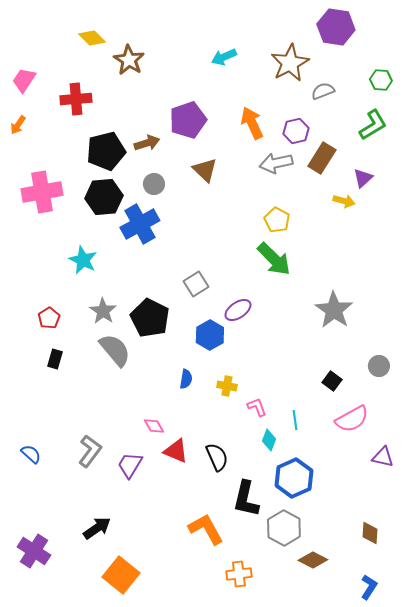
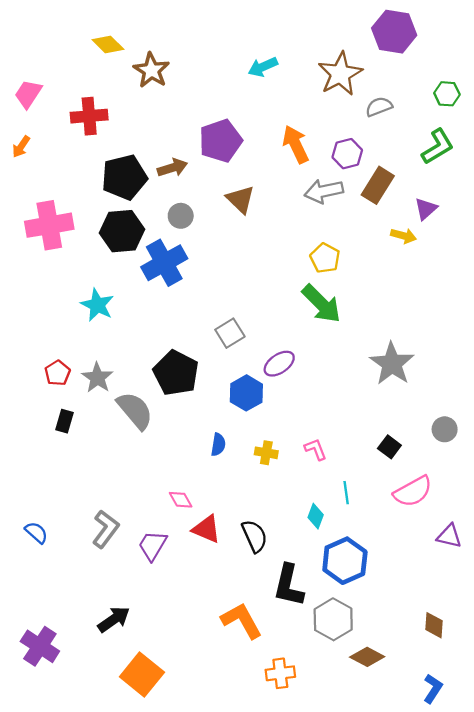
gray star: (103, 311) -> (97, 378), moved
pink L-shape: (257, 407) -> (316, 449), moved

